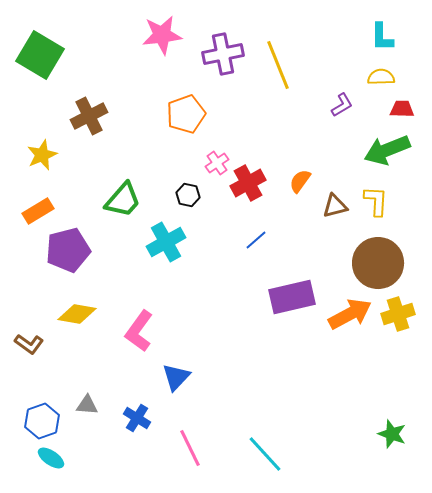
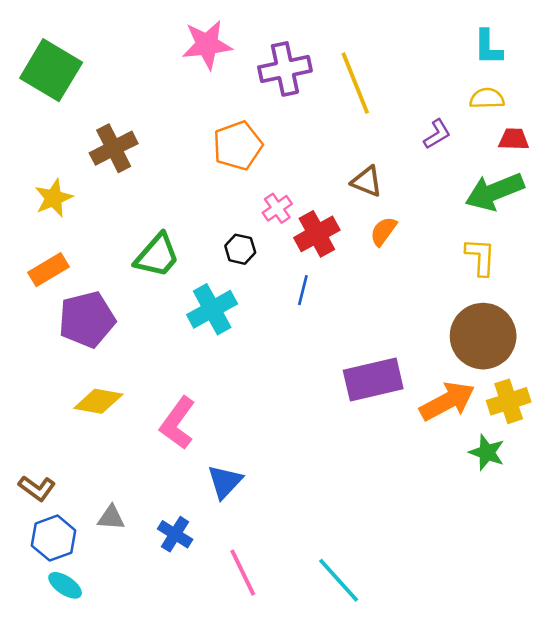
brown triangle: (335, 206) -> (367, 181), moved, turned 36
blue line: (256, 240) -> (303, 290), moved, turned -35
brown L-shape: (29, 344) -> (37, 488), moved
green star: (392, 434) -> (487, 452), moved

